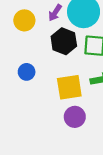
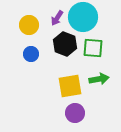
blue circle: (27, 72) -> (31, 54), moved

